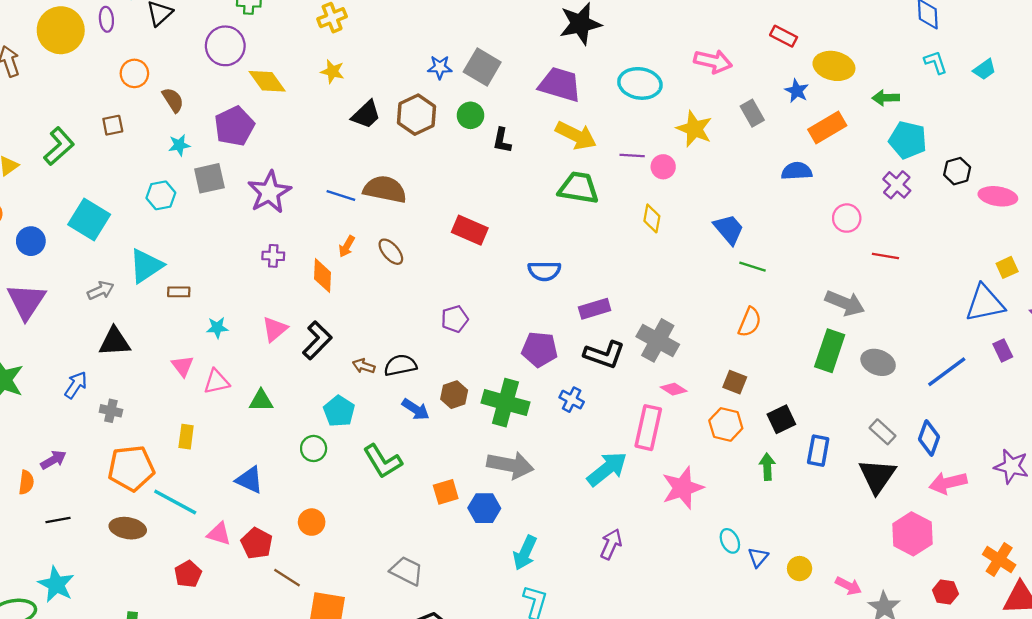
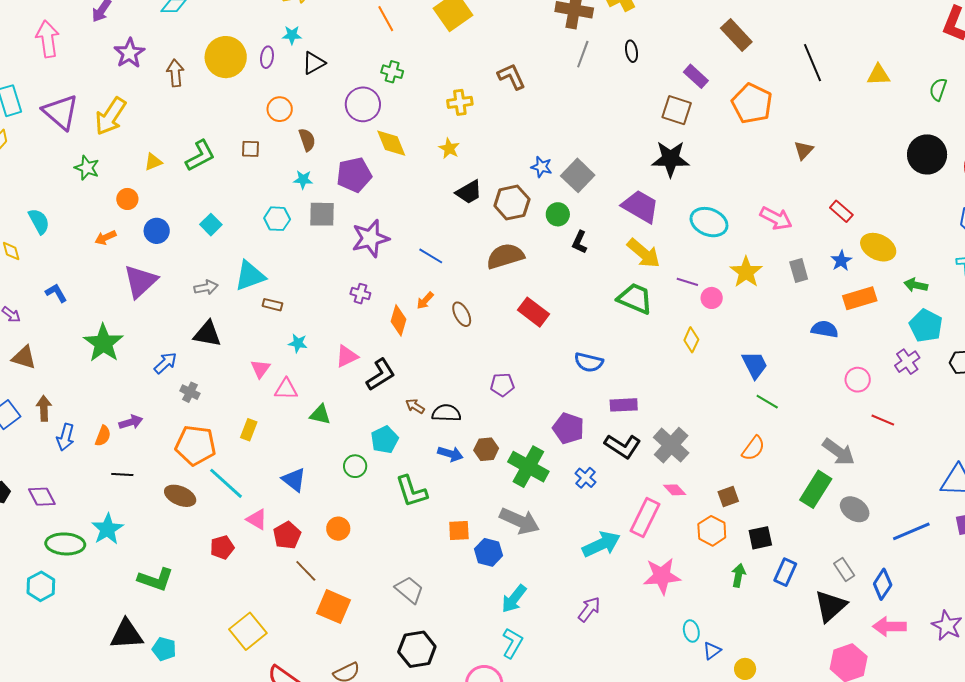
brown semicircle: (385, 189) -> (505, 256), moved, turned -42
cyan square: (89, 220) -> (211, 225), size x0.6
brown square: (735, 382) -> (728, 497), turned 35
blue arrow: (416, 409) -> (450, 454), turned -30

